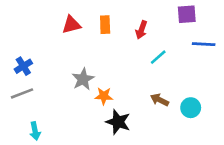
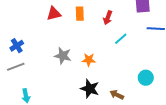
gray star: (83, 79) -> (63, 56), turned -30
orange star: (104, 96) -> (89, 60), moved
brown arrow: (160, 100) -> (117, 95), moved

